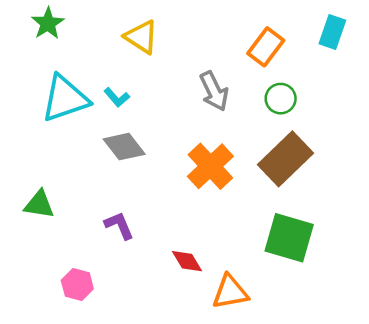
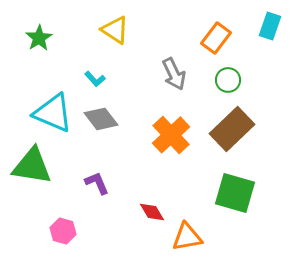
green star: (48, 23) -> (39, 38), moved
cyan triangle: (65, 99) -> (53, 113), moved, turned 42
green triangle: (39, 204) -> (32, 166), size x1.6

